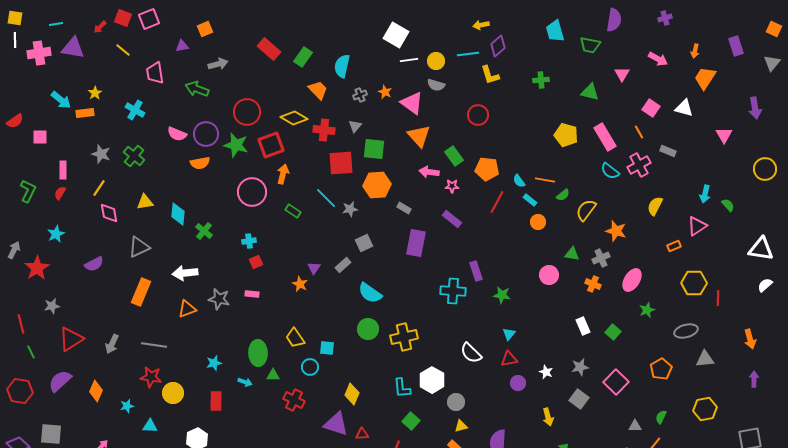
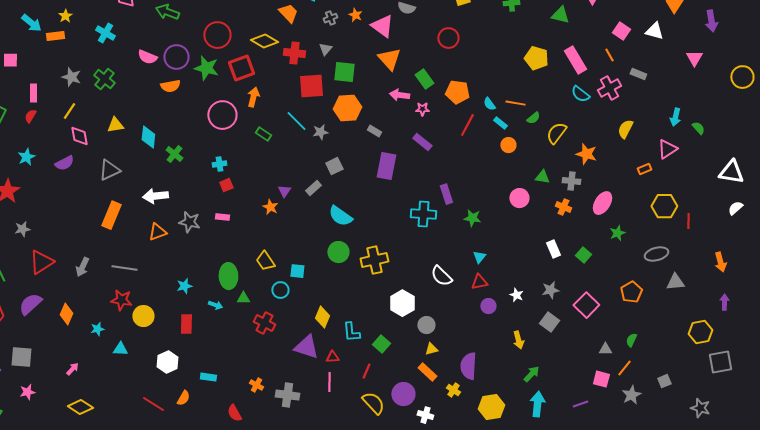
purple arrow: (755, 108) -> (711, 21), moved
yellow circle: (765, 169) -> (742, 77), moved
gray cross: (601, 258) -> (571, 181), turned 30
purple semicircle: (94, 264) -> (64, 163), moved
cyan L-shape: (402, 388) -> (351, 332), moved
yellow hexagon: (705, 409) -> (700, 332), moved

